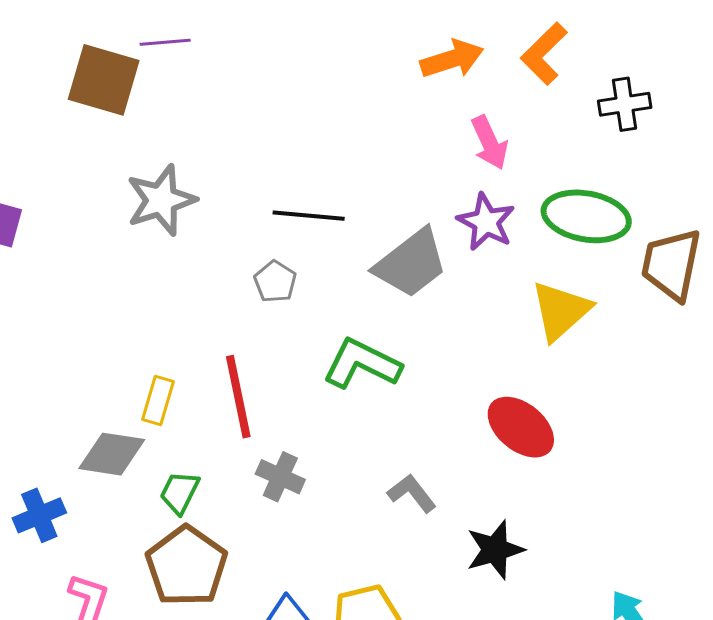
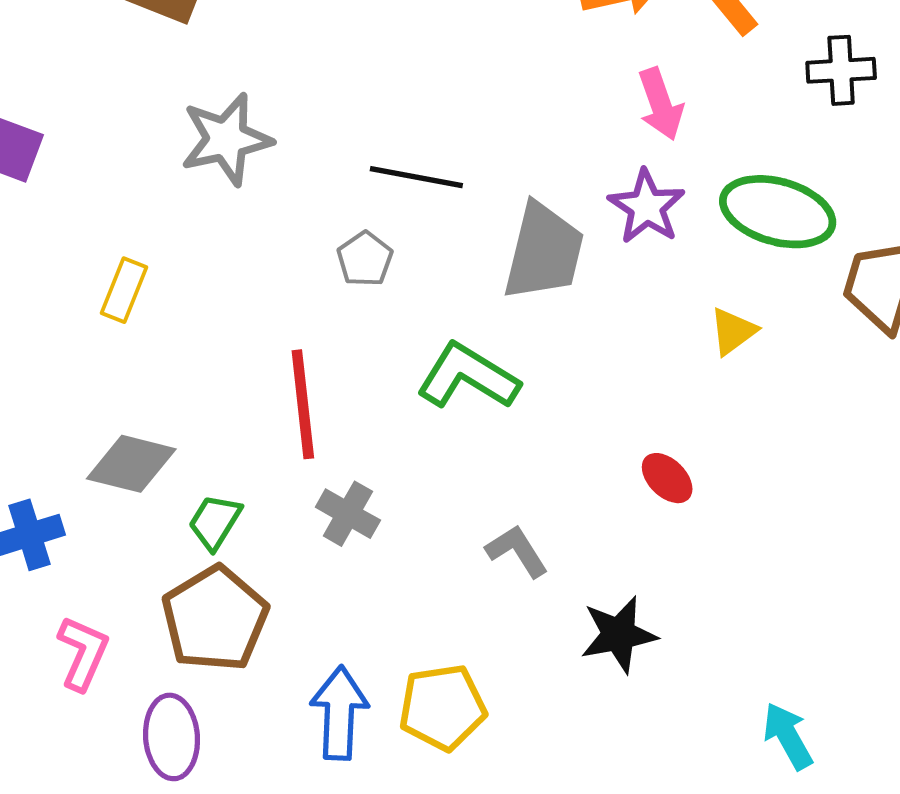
gray trapezoid: (411, 263) -> (544, 252), turned -44
yellow triangle: (561, 311) -> (733, 331), size x0.6
yellow rectangle: (158, 400) -> (124, 290), moved
red ellipse: (521, 427) -> (667, 478), size x0.6

